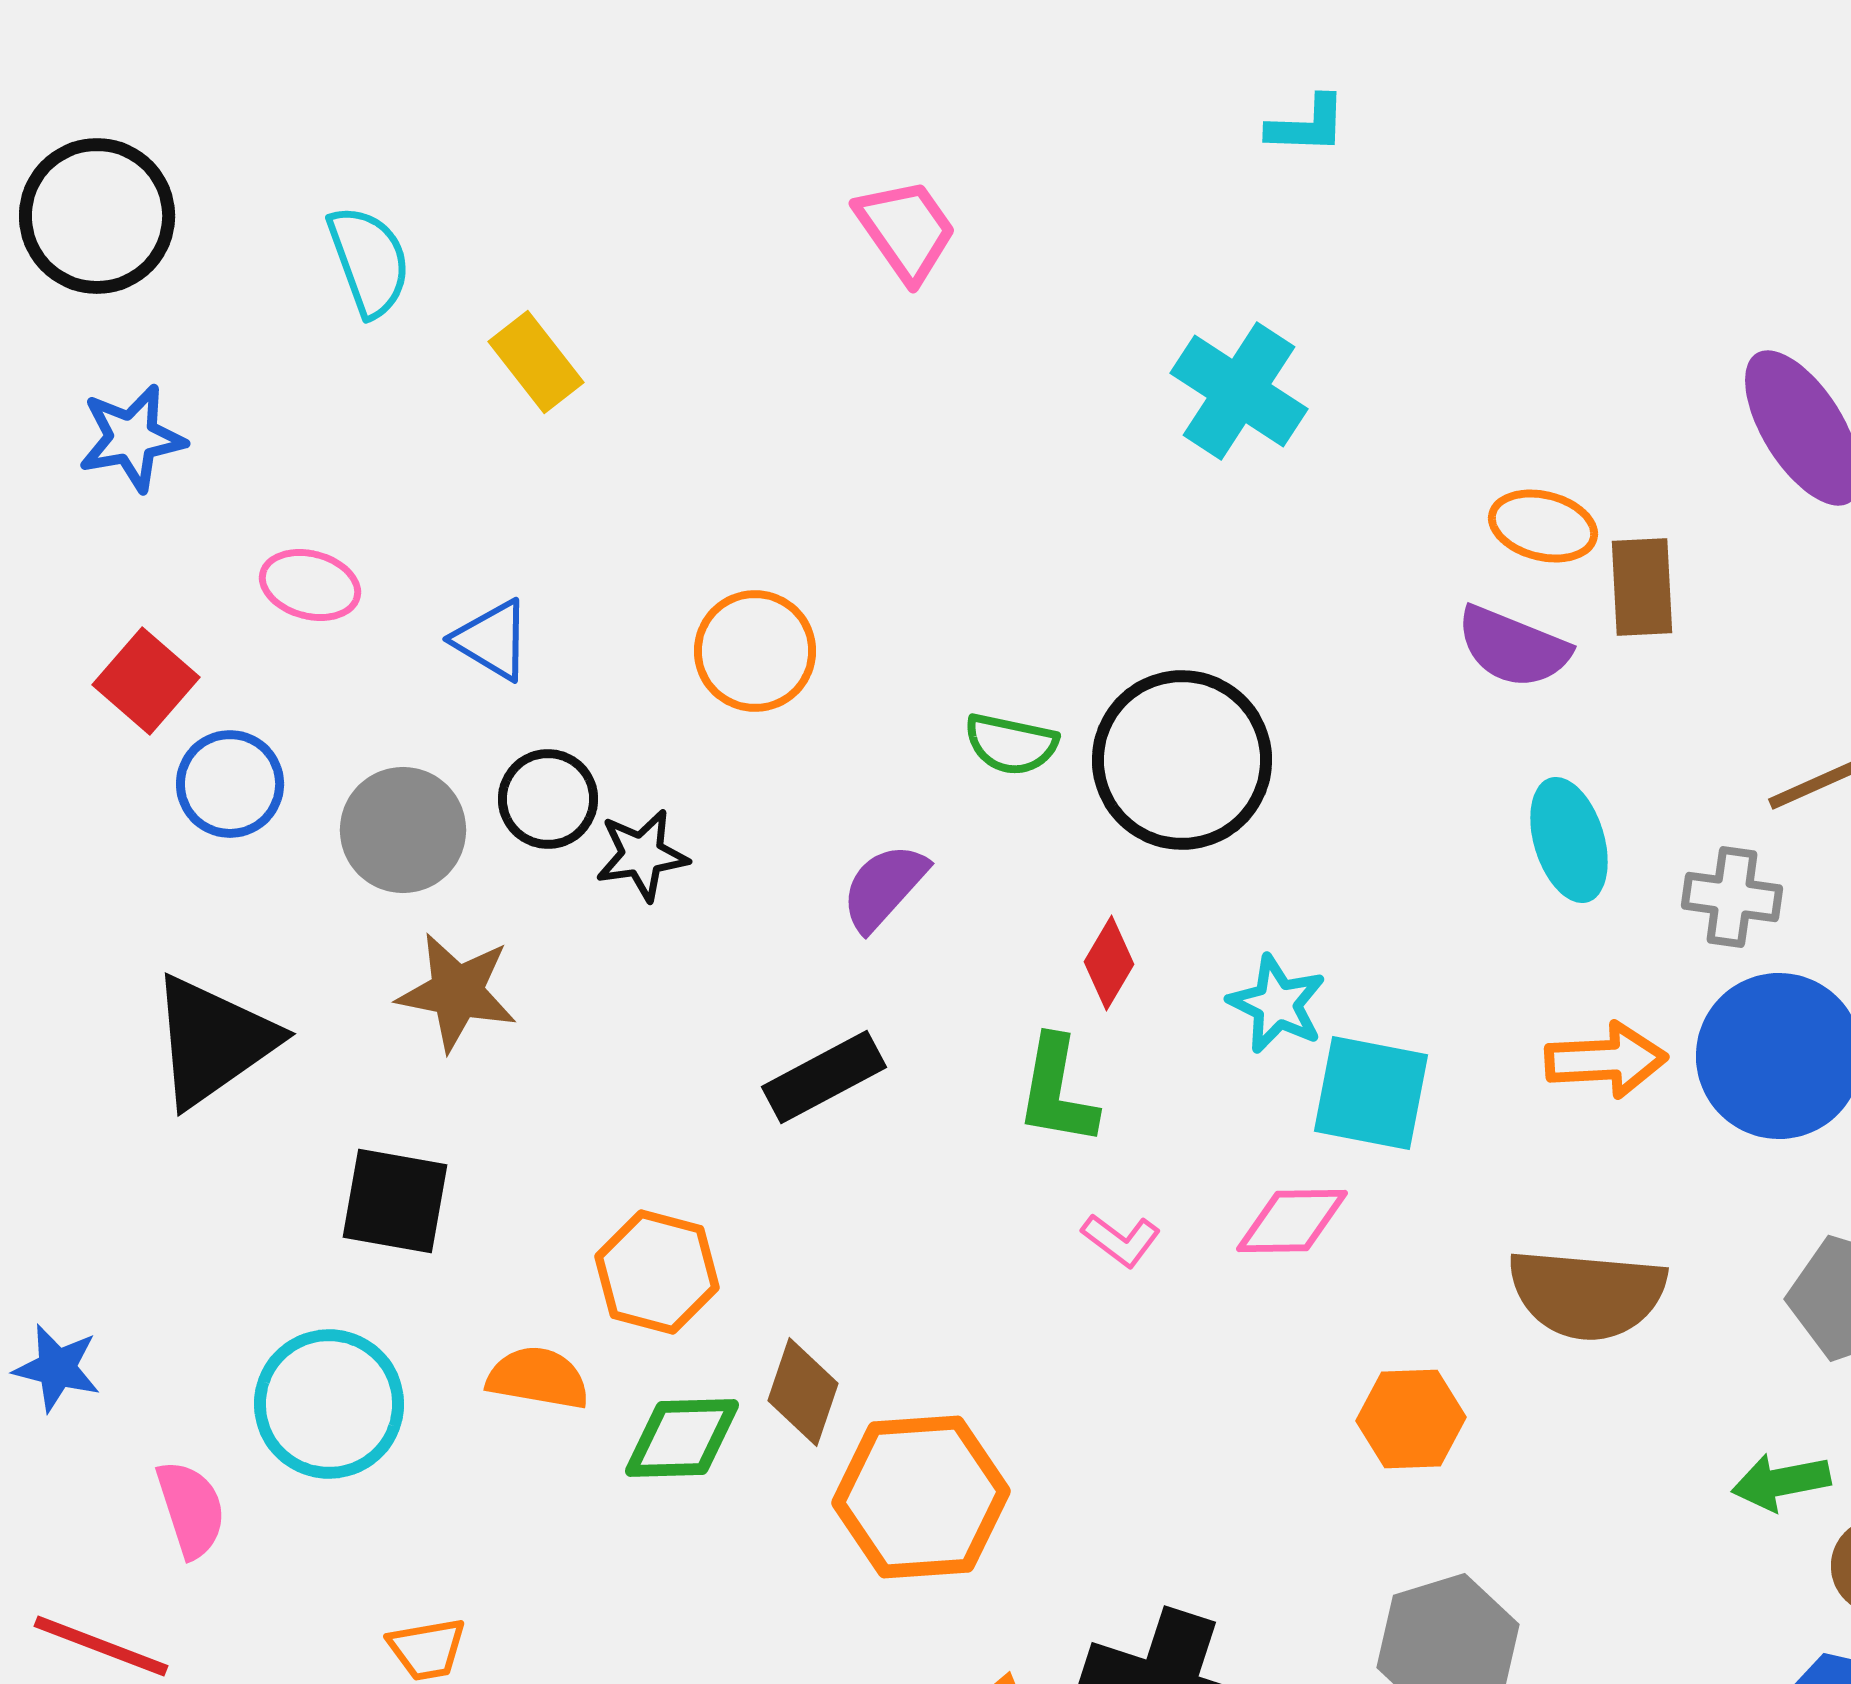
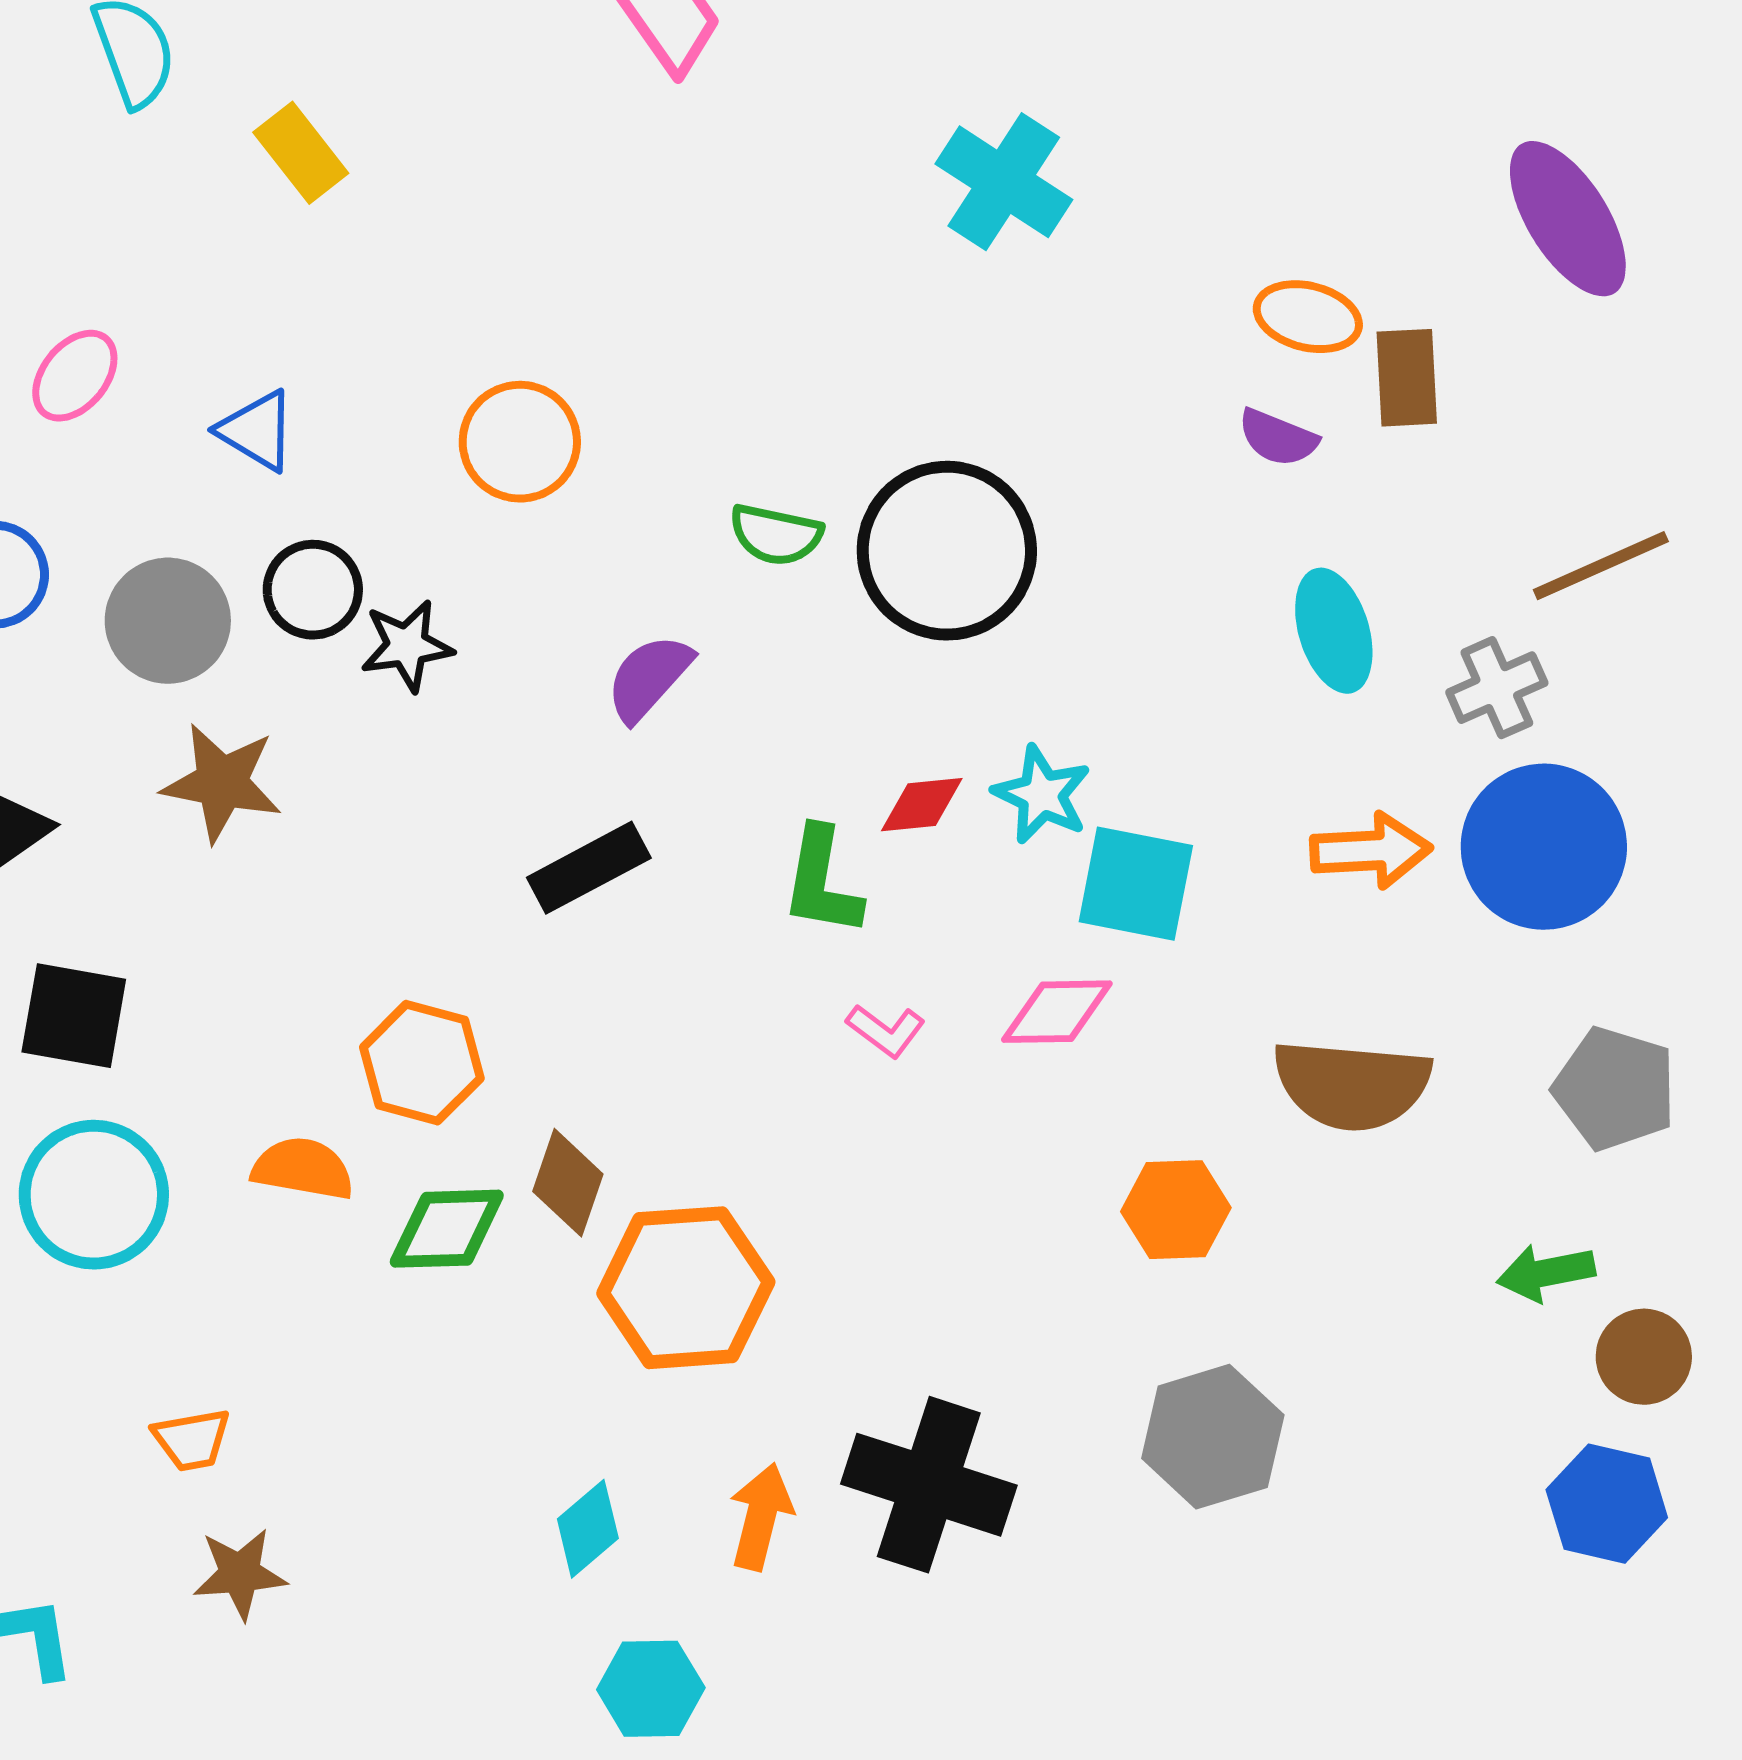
pink ellipse: (310, 585) -> (75, 376), turned -66
purple semicircle: (1513, 647) -> (1278, 438), size x0.7
gray cross: (1732, 897) -> (1497, 688), turned -32
red diamond: (1109, 963) -> (922, 805), moved, turned 54
black square: (395, 1201) -> (74, 1016), moved

